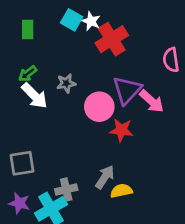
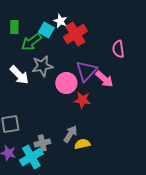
cyan square: (72, 20) -> (46, 30), moved
green arrow: (28, 74) -> (31, 42), moved, size x1.5
gray star: (66, 83) -> (42, 66), size x1.5

